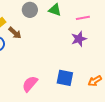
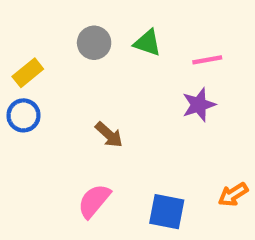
brown arrow: (15, 33) -> (109, 135), moved
blue square: (65, 78) -> (167, 212), moved

